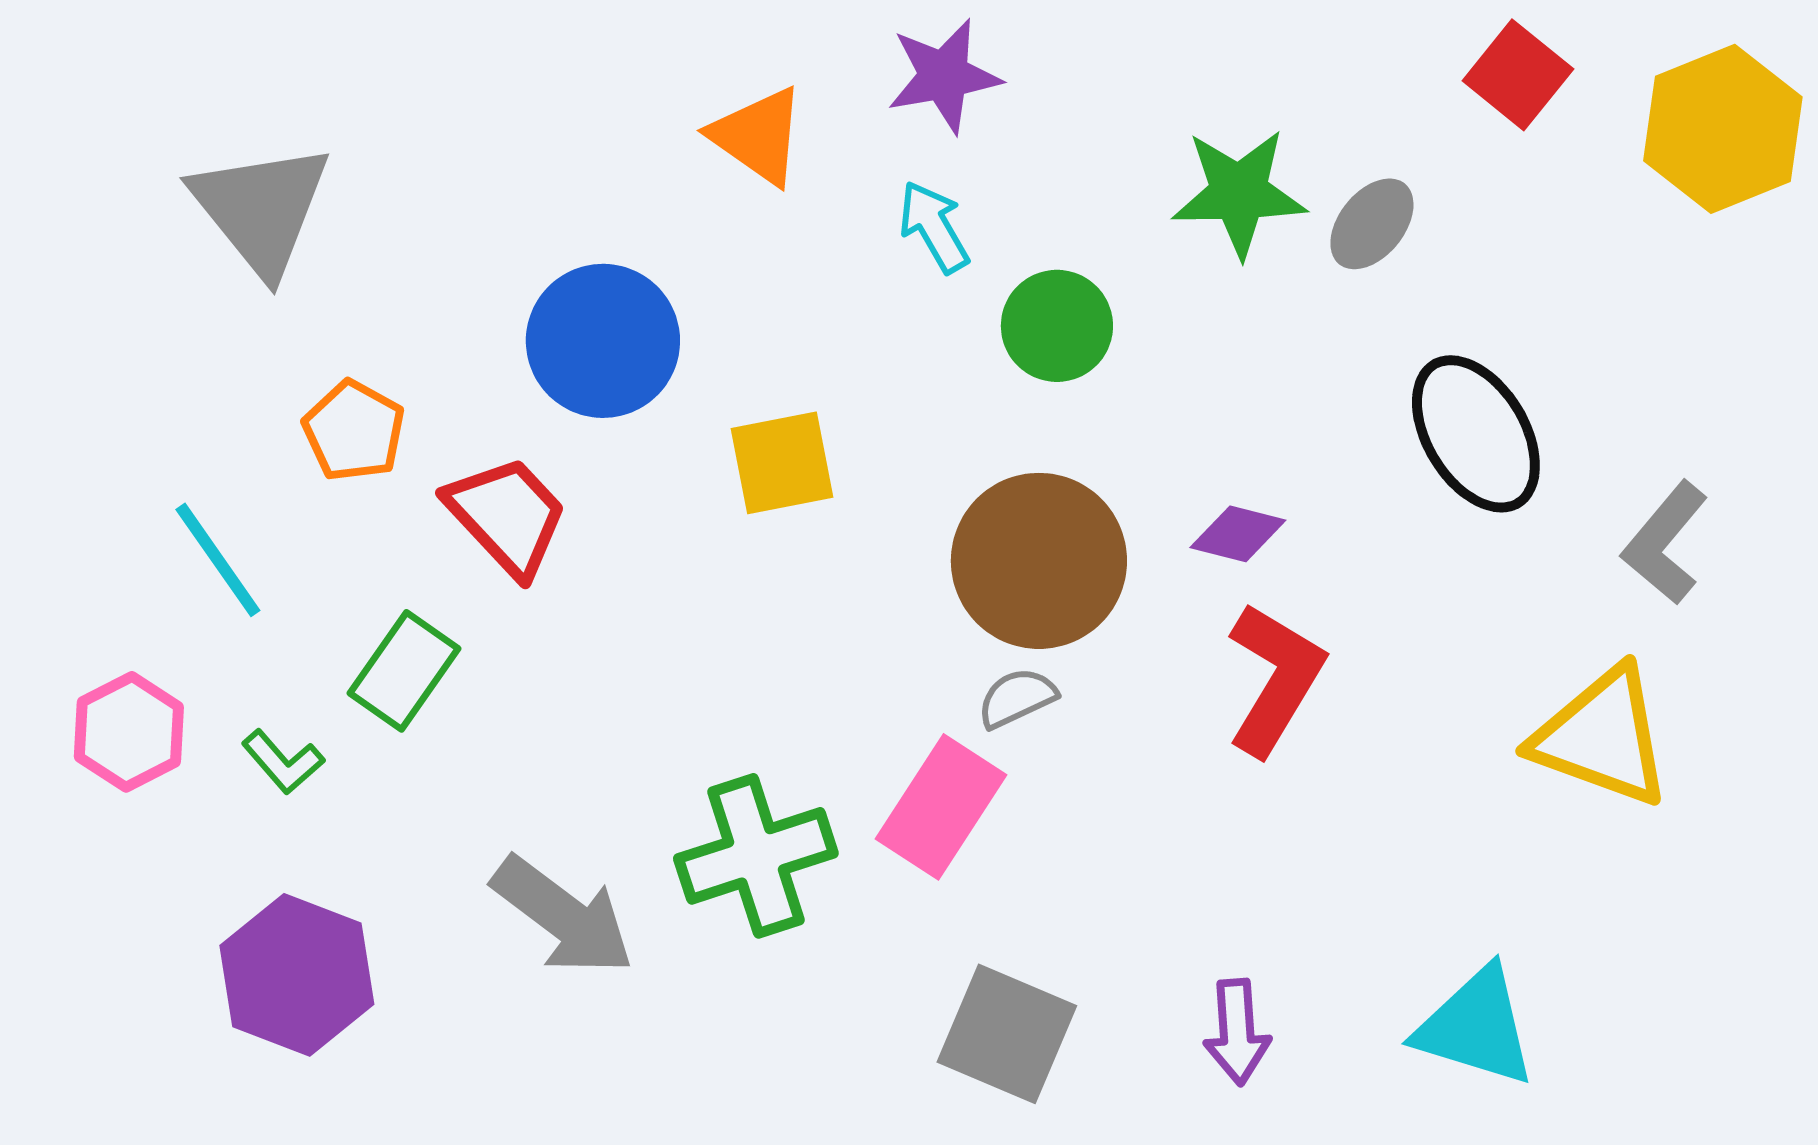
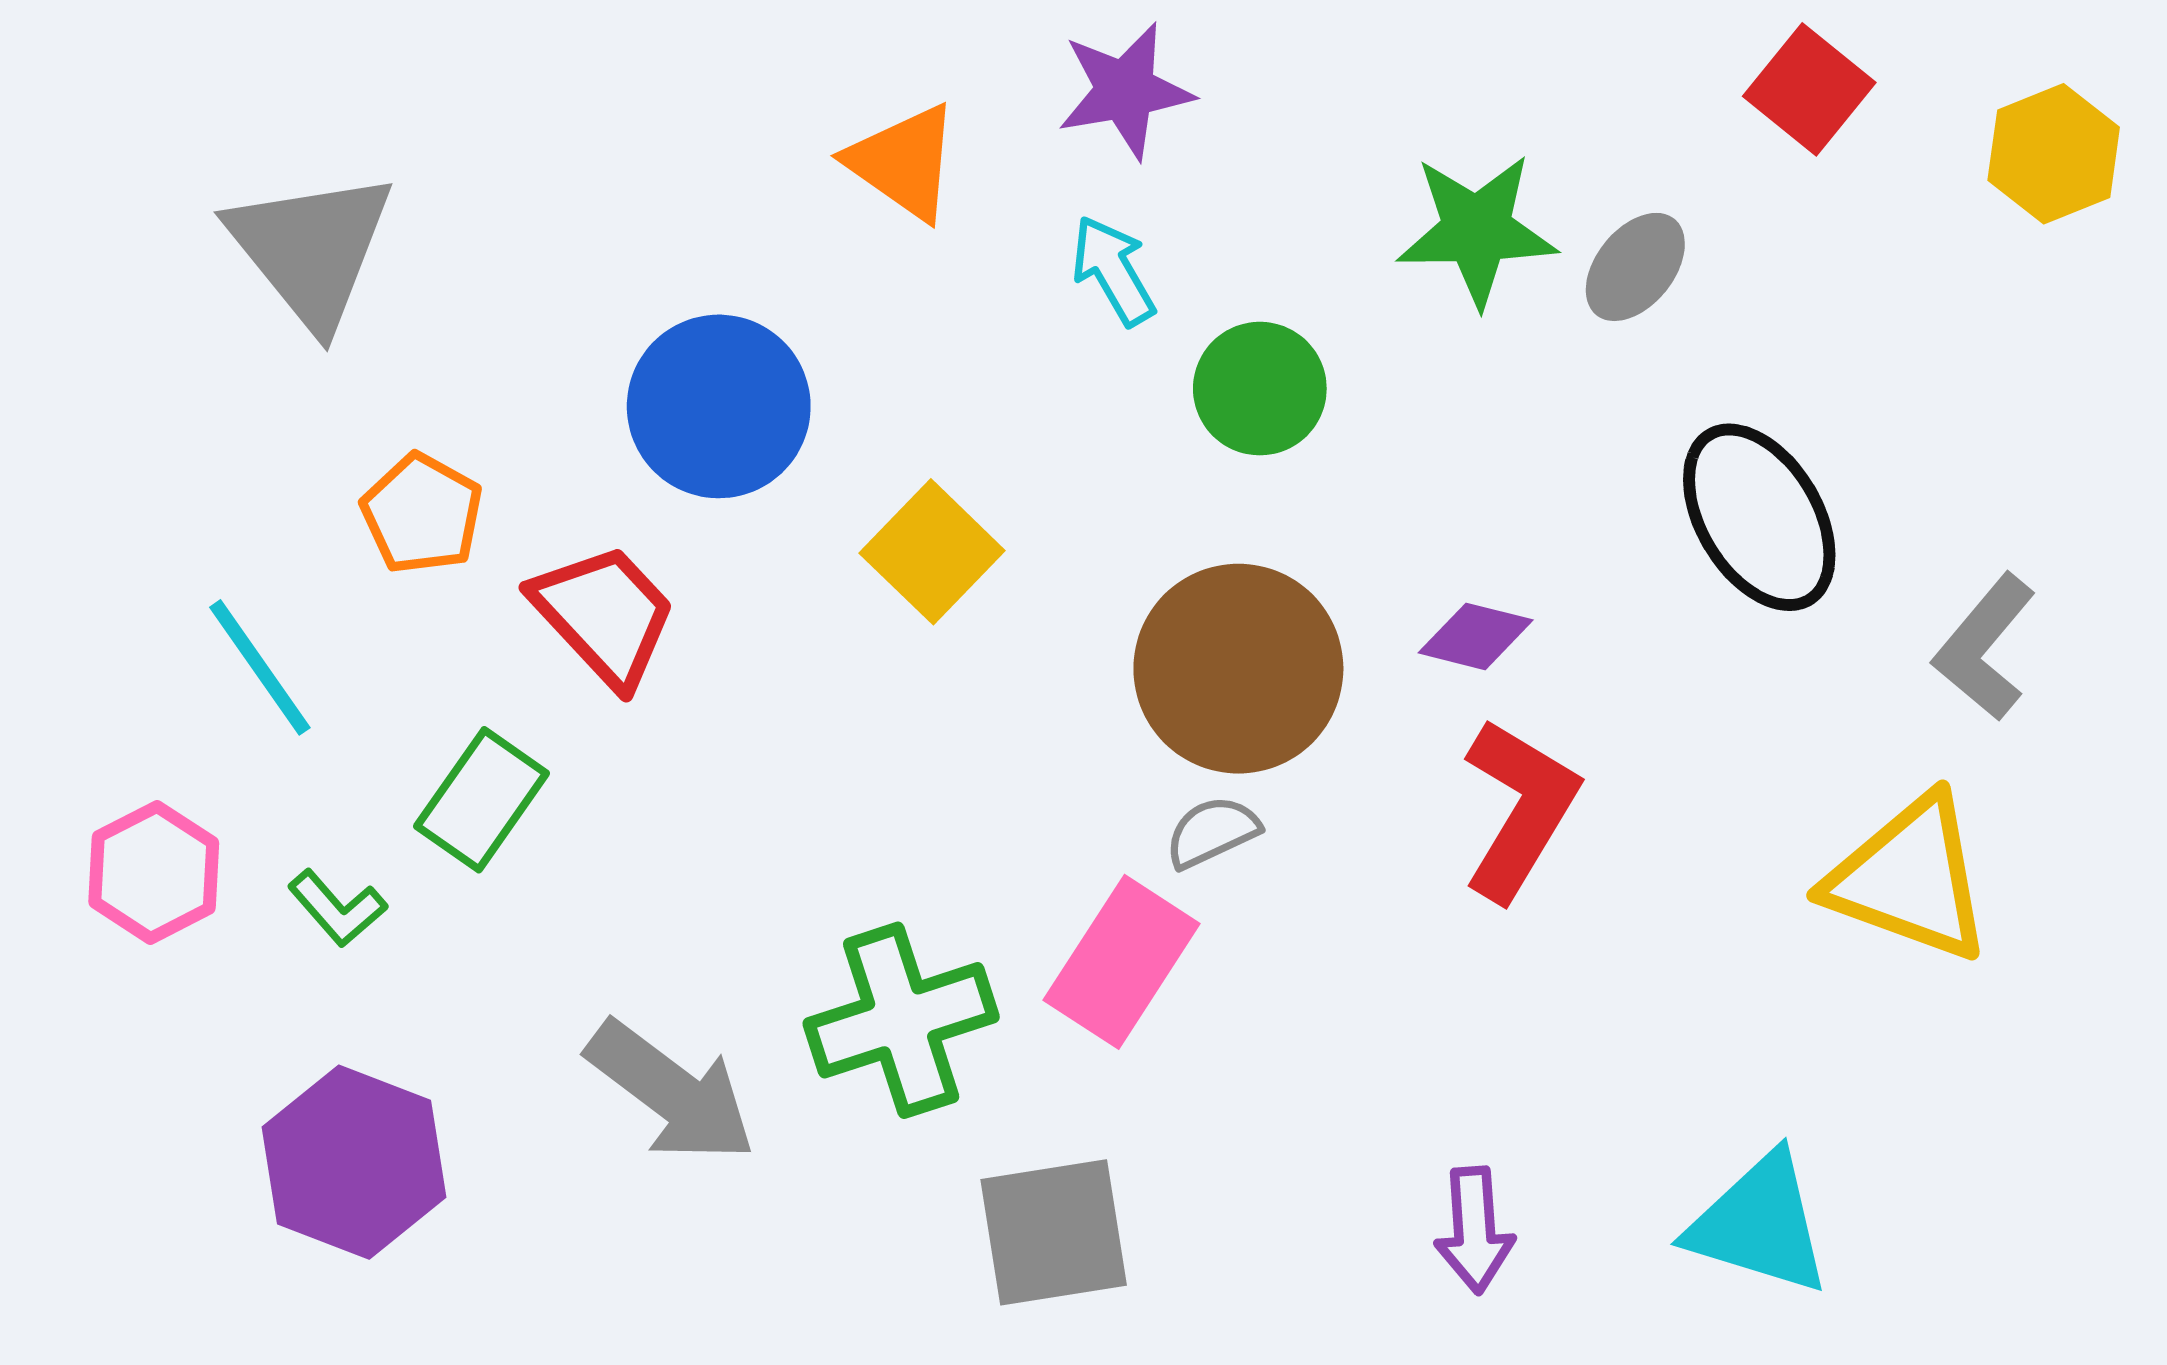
yellow hexagon: (1723, 129) -> (2054, 154), size x0.7
yellow square: (782, 463) -> (932, 552), turned -35
gray square: (1007, 1034) -> (1054, 1232), moved, turned -32

